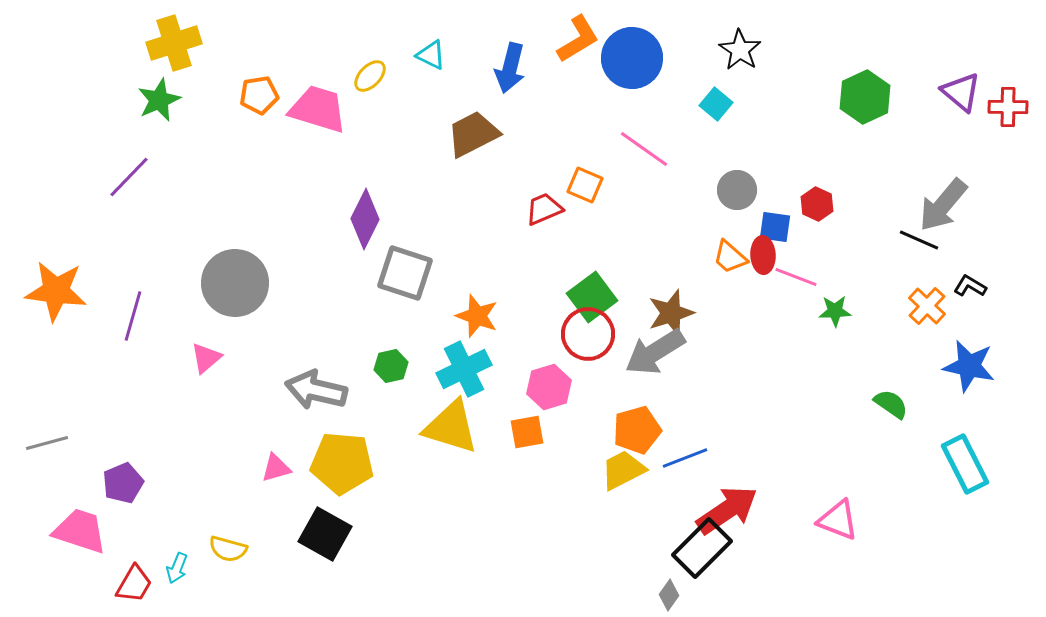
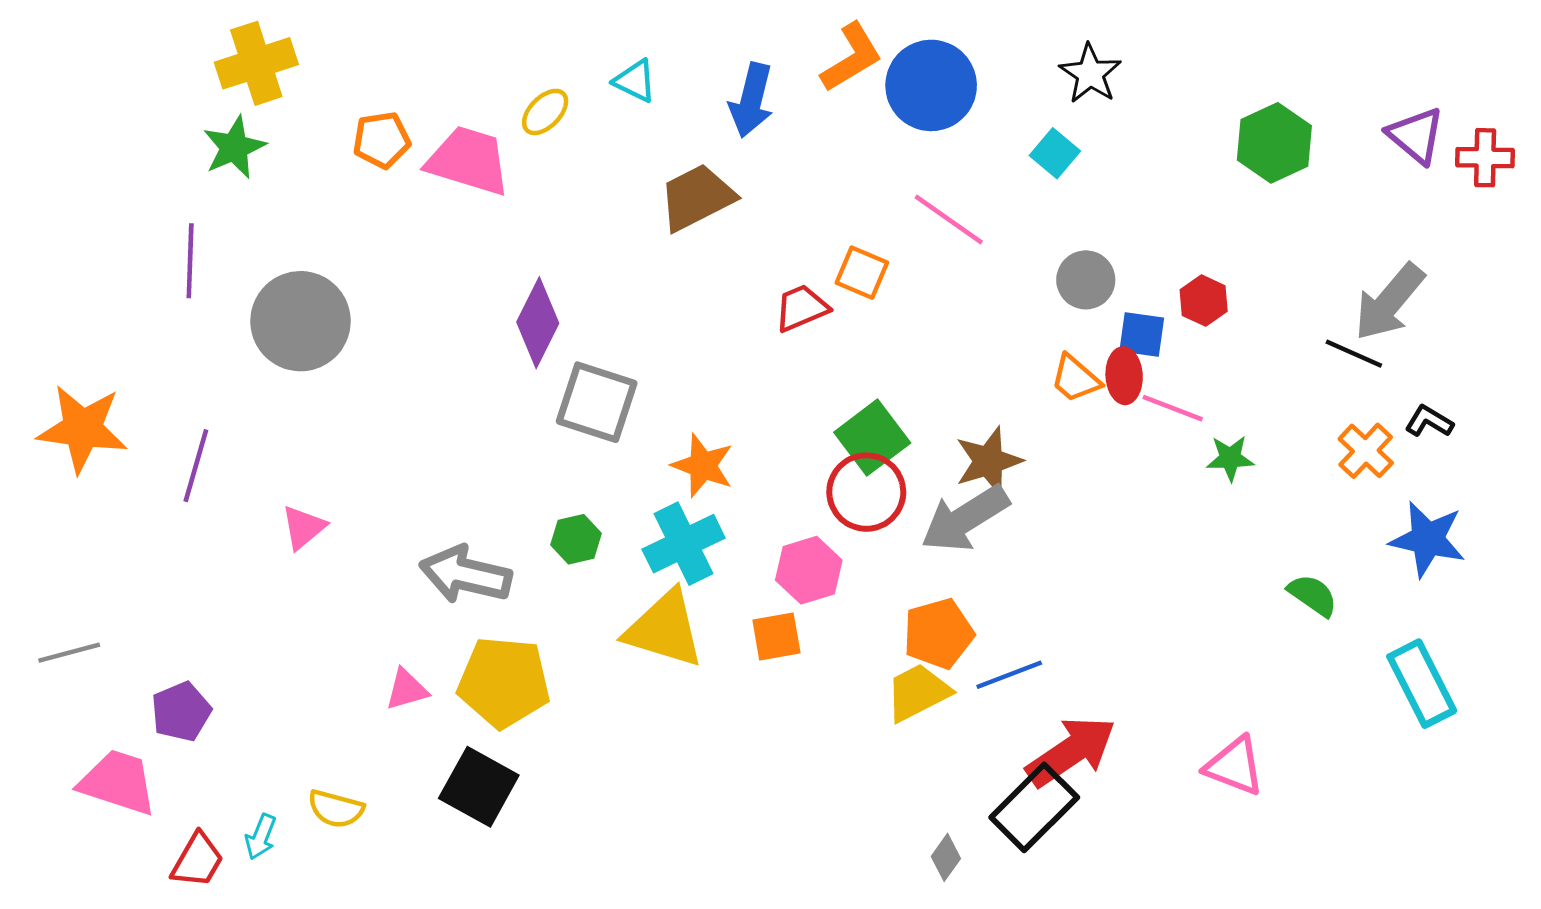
purple line: (129, 177) -> (190, 261), turned -42
gray circle: (235, 283) -> (301, 321), moved
gray diamond: (669, 595) -> (946, 857), moved

